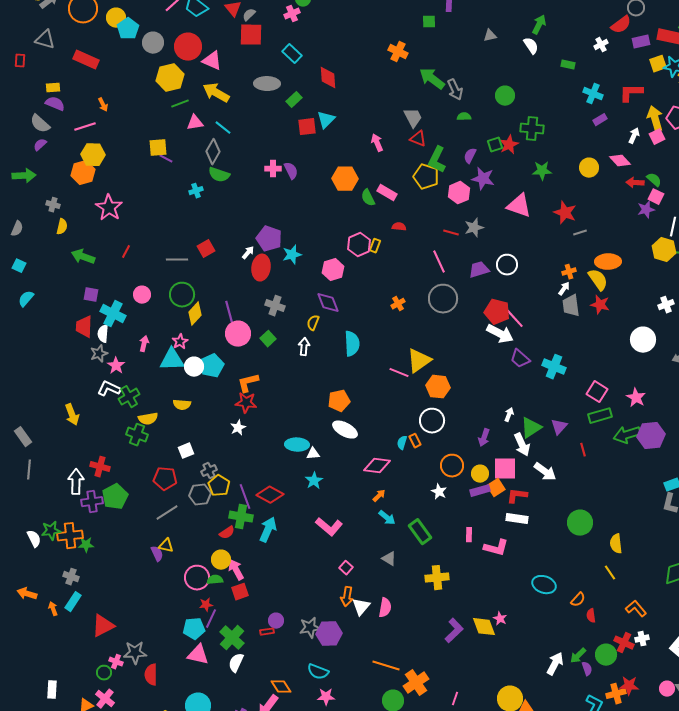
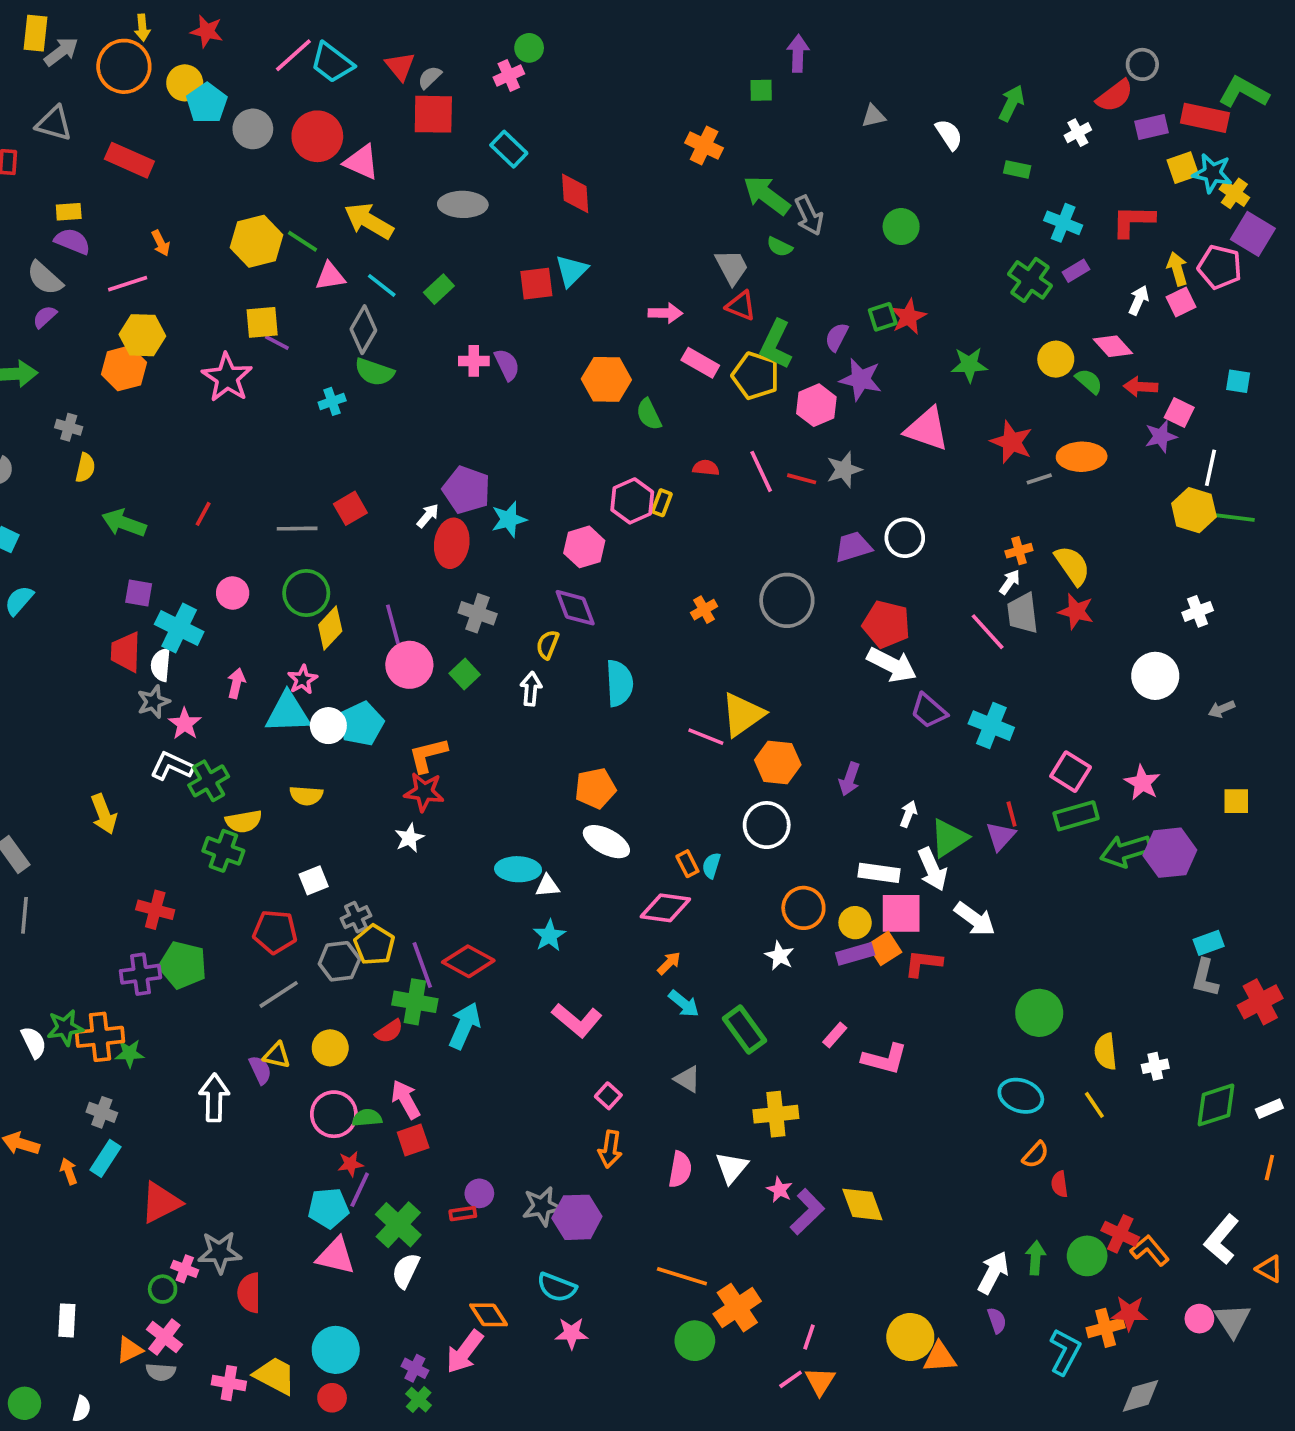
green arrow: (539, 25) -> (1012, 103), moved
yellow hexagon: (170, 78) -> (257, 241), moved
green rectangle: (294, 100) -> (439, 289), moved
green line: (180, 104) -> (303, 241), turned 54
green semicircle: (464, 117) -> (780, 247), moved, turned -152
yellow arrow: (655, 119) -> (1177, 269), size x0.7
green cross: (532, 129) -> (1030, 280), moved, turned 30
pink arrow: (377, 143) -> (665, 313), turned 114
green semicircle: (654, 180) -> (1089, 381), moved
pink rectangle: (387, 193) -> (700, 363), moved
pink star: (109, 208) -> (227, 378), moved
pink line: (439, 262) -> (761, 471), moved
orange ellipse: (608, 262) -> (1082, 457), moved
pink line: (514, 318) -> (988, 632), moved
purple arrow: (484, 438) -> (850, 779), moved
orange rectangle: (415, 441) -> (687, 864), moved
red line: (583, 450) -> (1012, 814), moved
white arrow: (76, 482) -> (214, 1098), moved
green pentagon: (115, 497) -> (183, 965), turned -30
white rectangle: (517, 519) -> (879, 873), moved
pink rectangle: (469, 535) -> (835, 1035), turned 40
yellow circle: (221, 560) -> (330, 1048), moved
cyan ellipse: (544, 585) -> (1021, 1096), moved
white triangle: (361, 607) -> (732, 1168), moved
orange L-shape: (636, 609) -> (1150, 1250), moved
pink star: (500, 619) -> (780, 1190), moved
white cross: (642, 639) -> (1155, 1066), moved
green arrow: (578, 656) -> (1036, 1258), turned 138
purple semicircle: (587, 669) -> (997, 1320), moved

